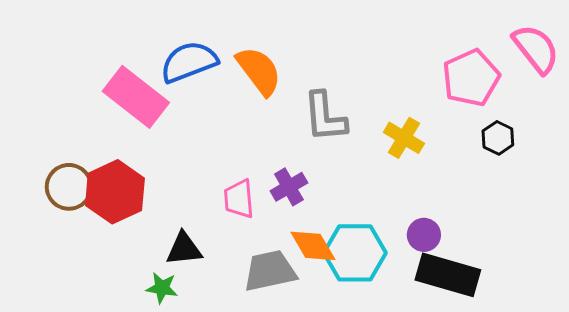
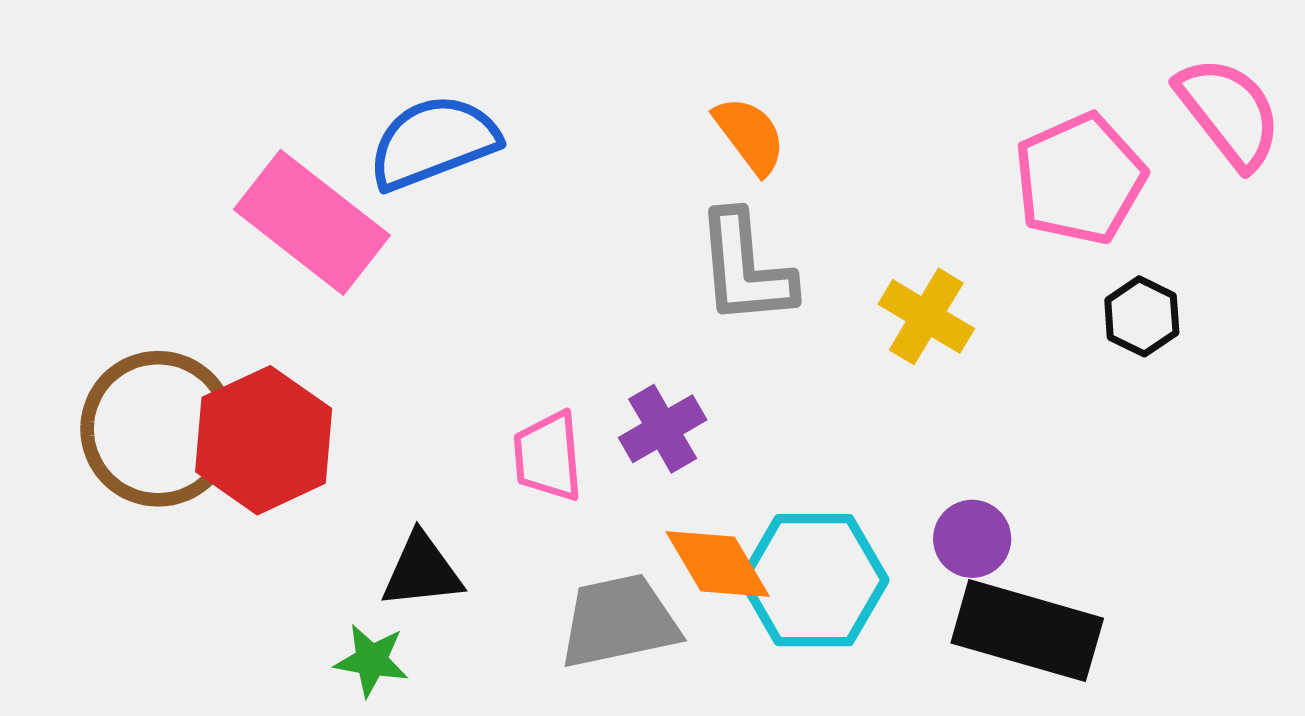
orange semicircle: (259, 71) -> (750, 135), moved, size x0.7
brown circle: (69, 187) -> (158, 429), size x1.4

